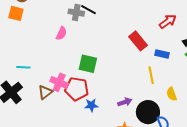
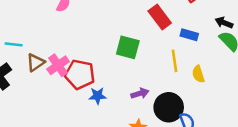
green square: (88, 64) -> (128, 47), moved
pink cross: (59, 82) -> (58, 65), turned 30
brown triangle: (45, 92) -> (36, 62), moved
yellow semicircle: (172, 94) -> (198, 74), moved

